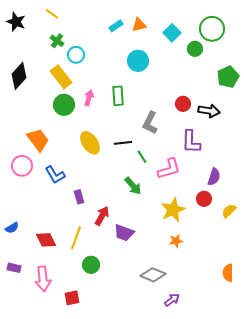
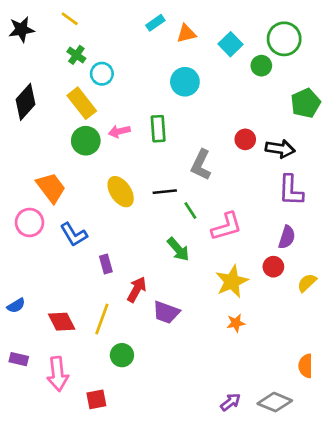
black star: (16, 22) -> (21, 29), turned -30
cyan rectangle: (116, 26) -> (155, 23), moved
pink arrow: (89, 98) -> (119, 131), turned -119
purple L-shape: (191, 142) -> (291, 190), moved
gray diamond: (153, 275) -> (275, 402), moved

